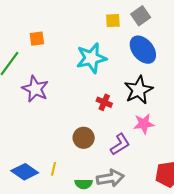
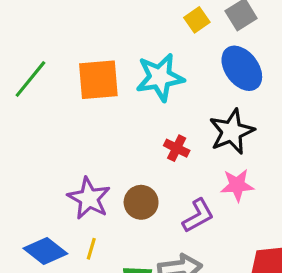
yellow square: (113, 21) -> (197, 20), turned -35
orange square: (37, 39) -> (98, 80), moved, size x1.8
purple star: (35, 89) -> (89, 198), moved

